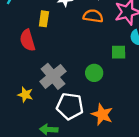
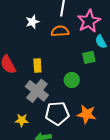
yellow rectangle: (44, 19) -> (37, 66), moved
yellow star: (25, 95) -> (22, 120), moved

